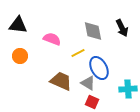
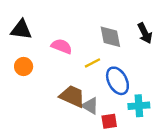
gray triangle: (88, 83) -> (90, 106), moved
cyan cross: (128, 89) -> (139, 106), moved
red square: (92, 102) -> (109, 121), turned -32

